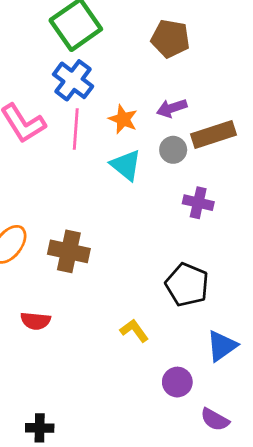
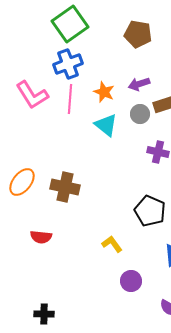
blue cross: (73, 80) -> (68, 64), turned 32
purple circle: (177, 382) -> (131, 281), moved

